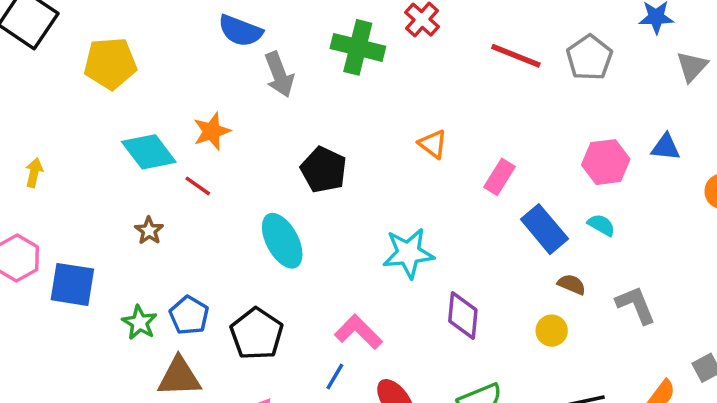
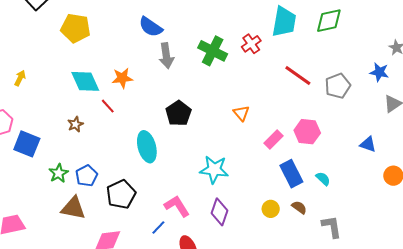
pink hexagon: (606, 162) -> (307, 132), moved
purple diamond: (463, 315) -> (220, 212), moved
yellow circle: (552, 331) -> (271, 209), moved

